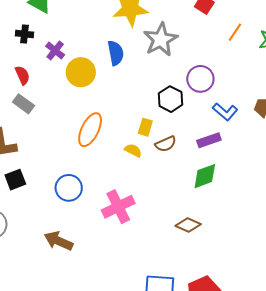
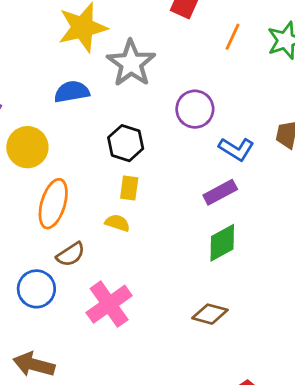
blue semicircle: (116, 53) -> (72, 92), turned -80
yellow circle: (81, 72) -> (27, 147), moved
black hexagon: (171, 99) -> (126, 143), moved
brown semicircle: (166, 144) -> (71, 254), moved

